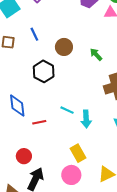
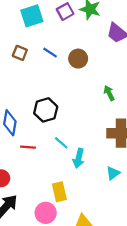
blue line: (34, 34) -> (50, 53), turned -48
brown circle: (64, 47) -> (78, 59), moved
black hexagon: (44, 71) -> (46, 110), moved

